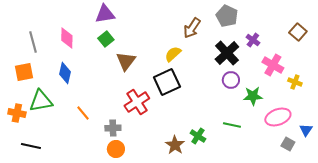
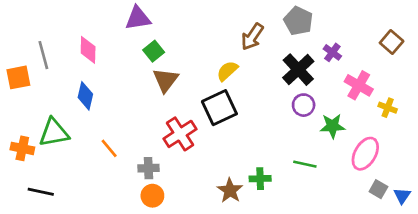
green square: (106, 39) -> (154, 51), moved
orange square: (24, 72) -> (18, 77), moved
pink ellipse: (278, 117) -> (365, 154), turned -40
blue triangle: (306, 130) -> (402, 196), moved
green cross: (198, 136) -> (260, 179), turned -35

